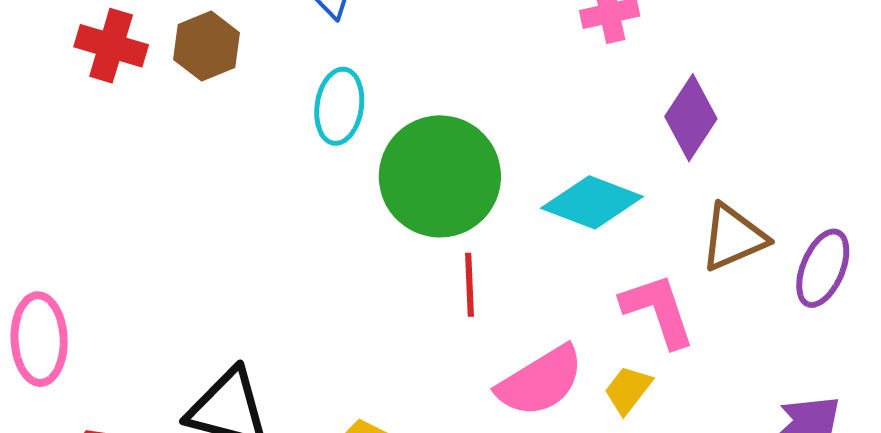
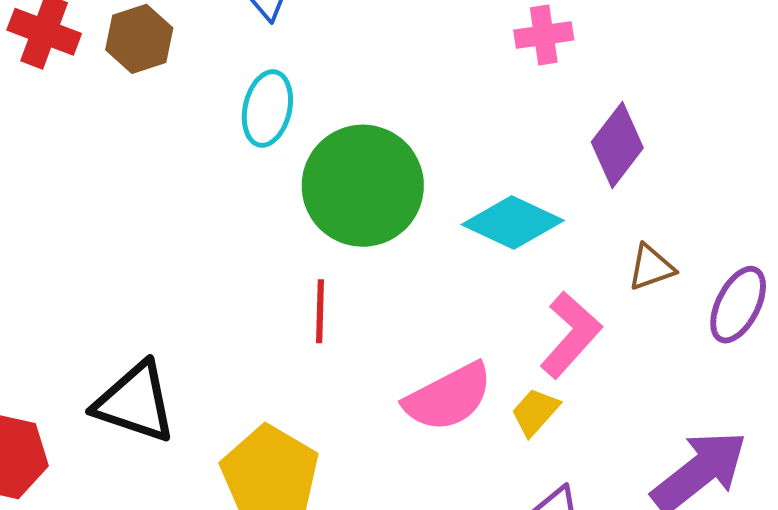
brown triangle: (733, 237) -> (651, 267), size x0.7
red line: (469, 285) -> (320, 311), moved
pink L-shape: (658, 310) -> (571, 335), turned 56

